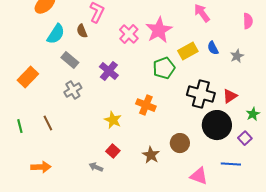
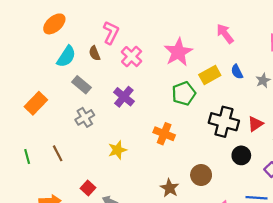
pink cross: (129, 34) -> (132, 57), moved
yellow star: (113, 120) -> (117, 150), moved, turned 30
black circle: (217, 125) -> (241, 155), size x0.6
red square: (113, 151) -> (88, 188), moved

